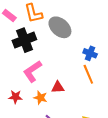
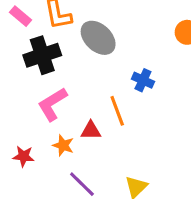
orange line: (88, 74) -> (117, 111), moved
red star: (15, 97) -> (23, 156), moved

